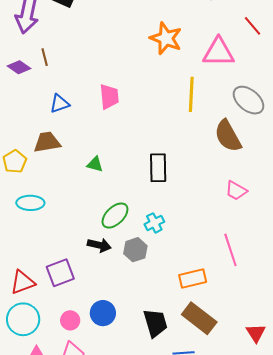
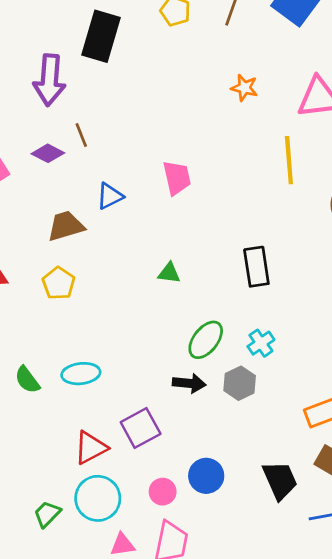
orange star: (166, 38) -> (244, 88), size x0.6
brown trapezoid: (47, 142) -> (66, 226), moved
cyan ellipse: (30, 203) -> (81, 374), moved

